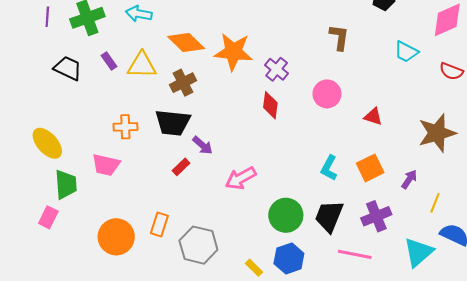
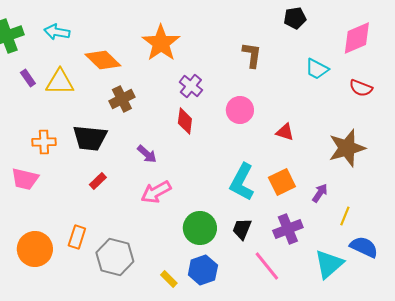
orange star: (233, 52) -> (161, 43), moved, turned 30
brown cross: (183, 83) -> (122, 99), moved
purple arrow: (203, 145) -> (147, 154), moved
cyan L-shape: (329, 168) -> (242, 182), size x1.5
black trapezoid: (329, 216) -> (242, 229), size x0.7
pink line: (355, 254) -> (267, 266), turned 40

